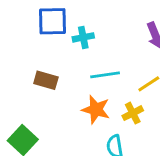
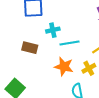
cyan cross: (83, 37) -> (53, 30), moved

